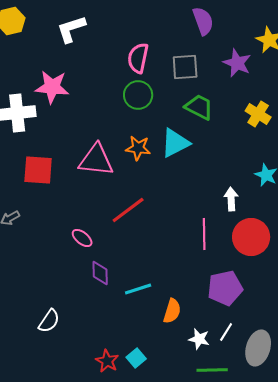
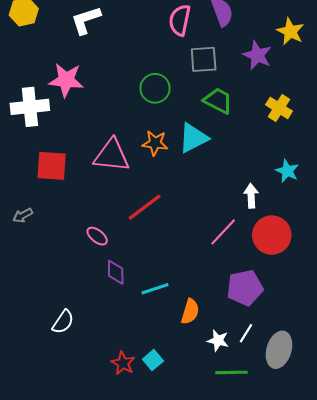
pink semicircle: (138, 58) -> (180, 20), moved
pink line: (204, 234) -> (223, 232), turned 44

